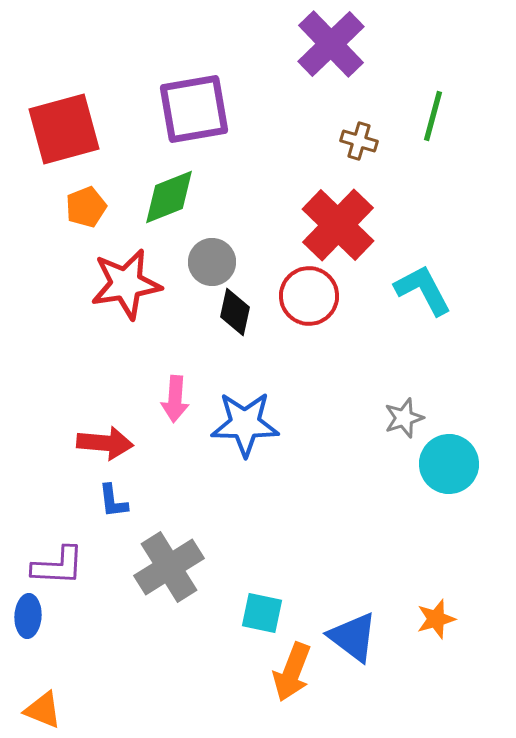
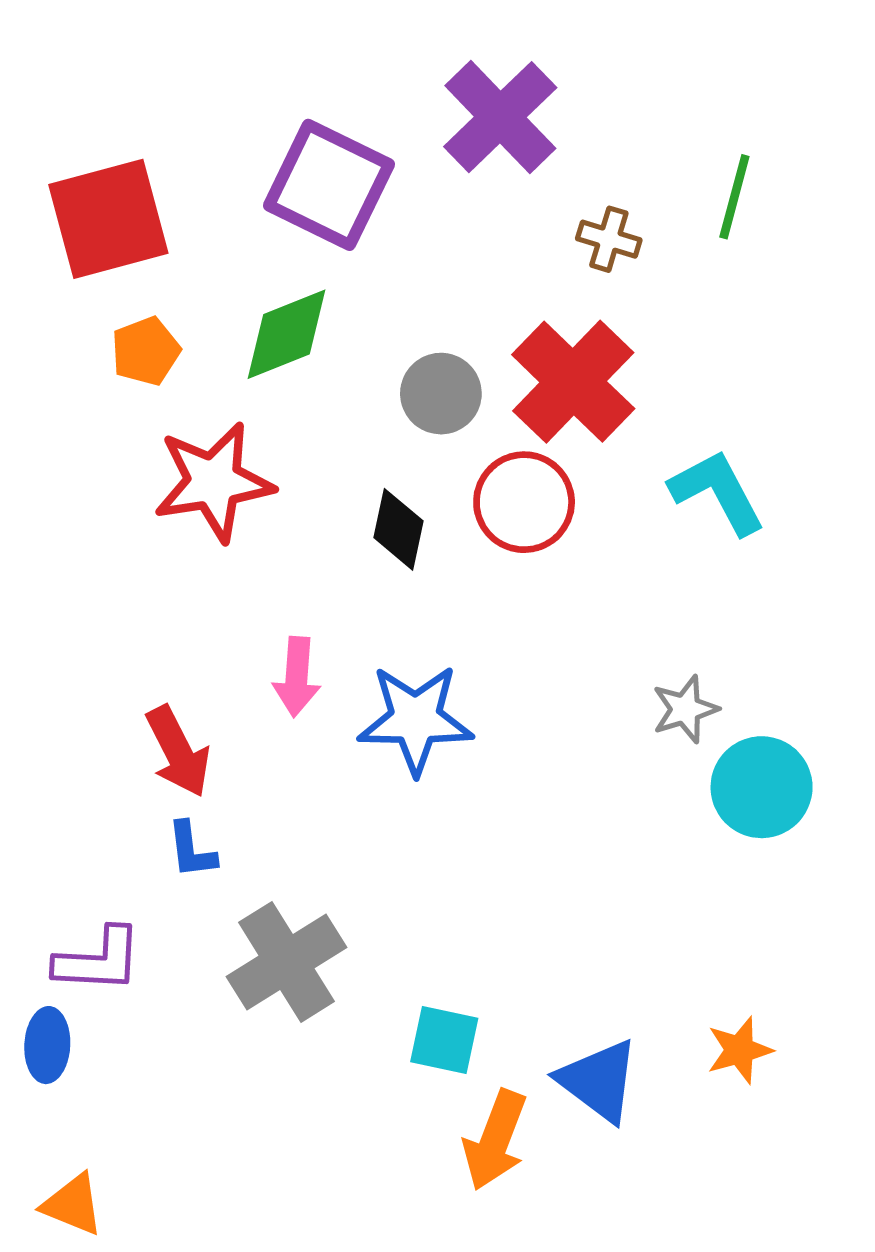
purple cross: (331, 44) -> (500, 117), moved
purple square: (194, 109) -> (329, 185), turned 36
gray circle: (212, 262) -> (441, 394), moved
red arrow: (105, 443) -> (178, 752), turned 58

